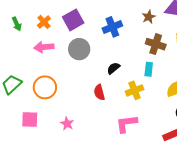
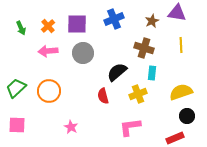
purple square: (73, 20) -> (77, 24), turned 30
blue cross: (112, 27) -> (114, 19), moved
brown cross: (156, 44) -> (144, 48), moved
black semicircle: (113, 68) -> (117, 72), size x1.5
pink square: (30, 120) -> (17, 125), moved

